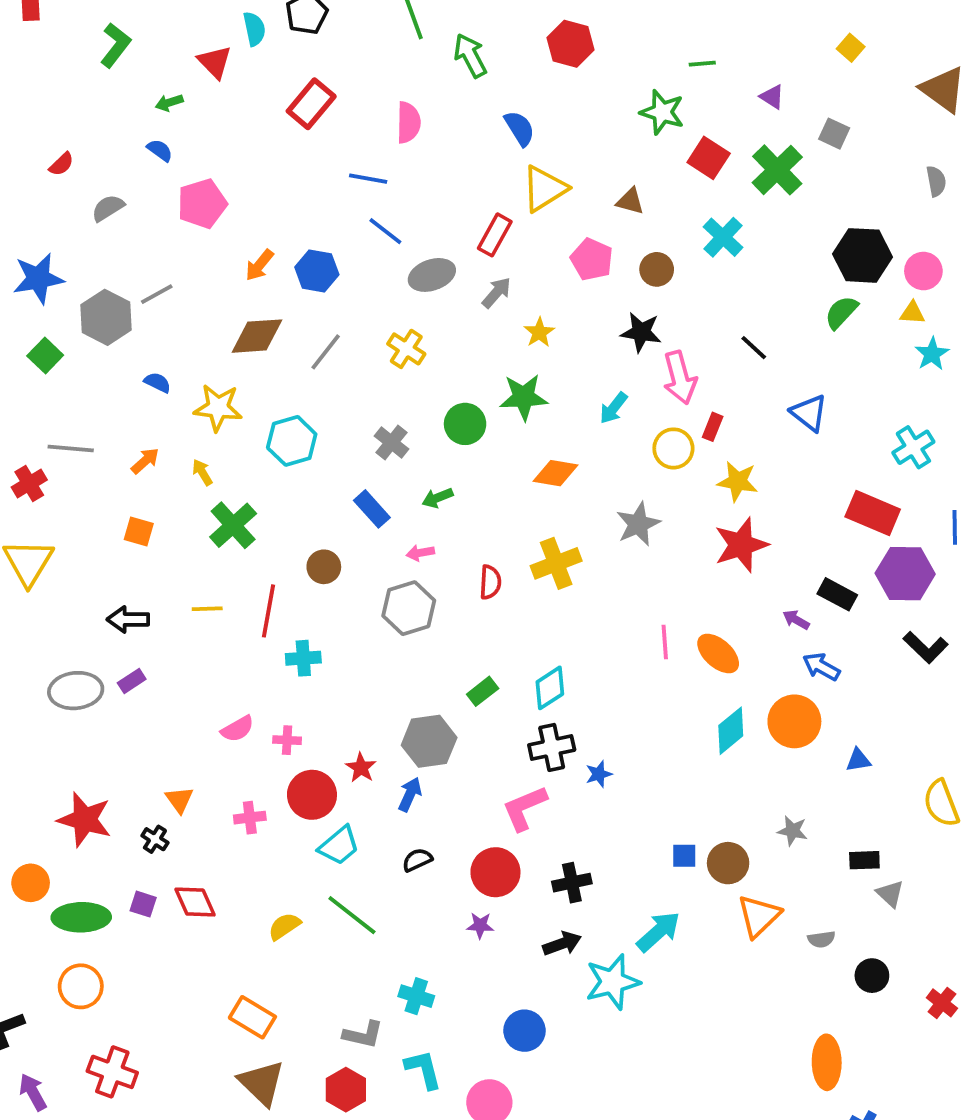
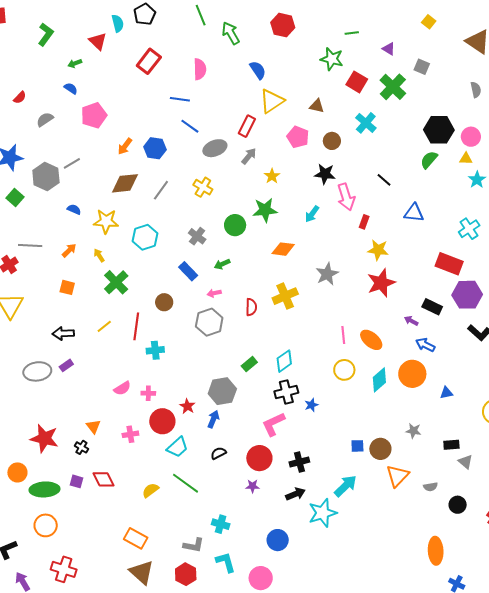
blue triangle: (809, 413) -> (414, 213), turned -30
yellow circle: (673, 448) -> (344, 370), moved
yellow line: (207, 609) -> (104, 326), turned -35

